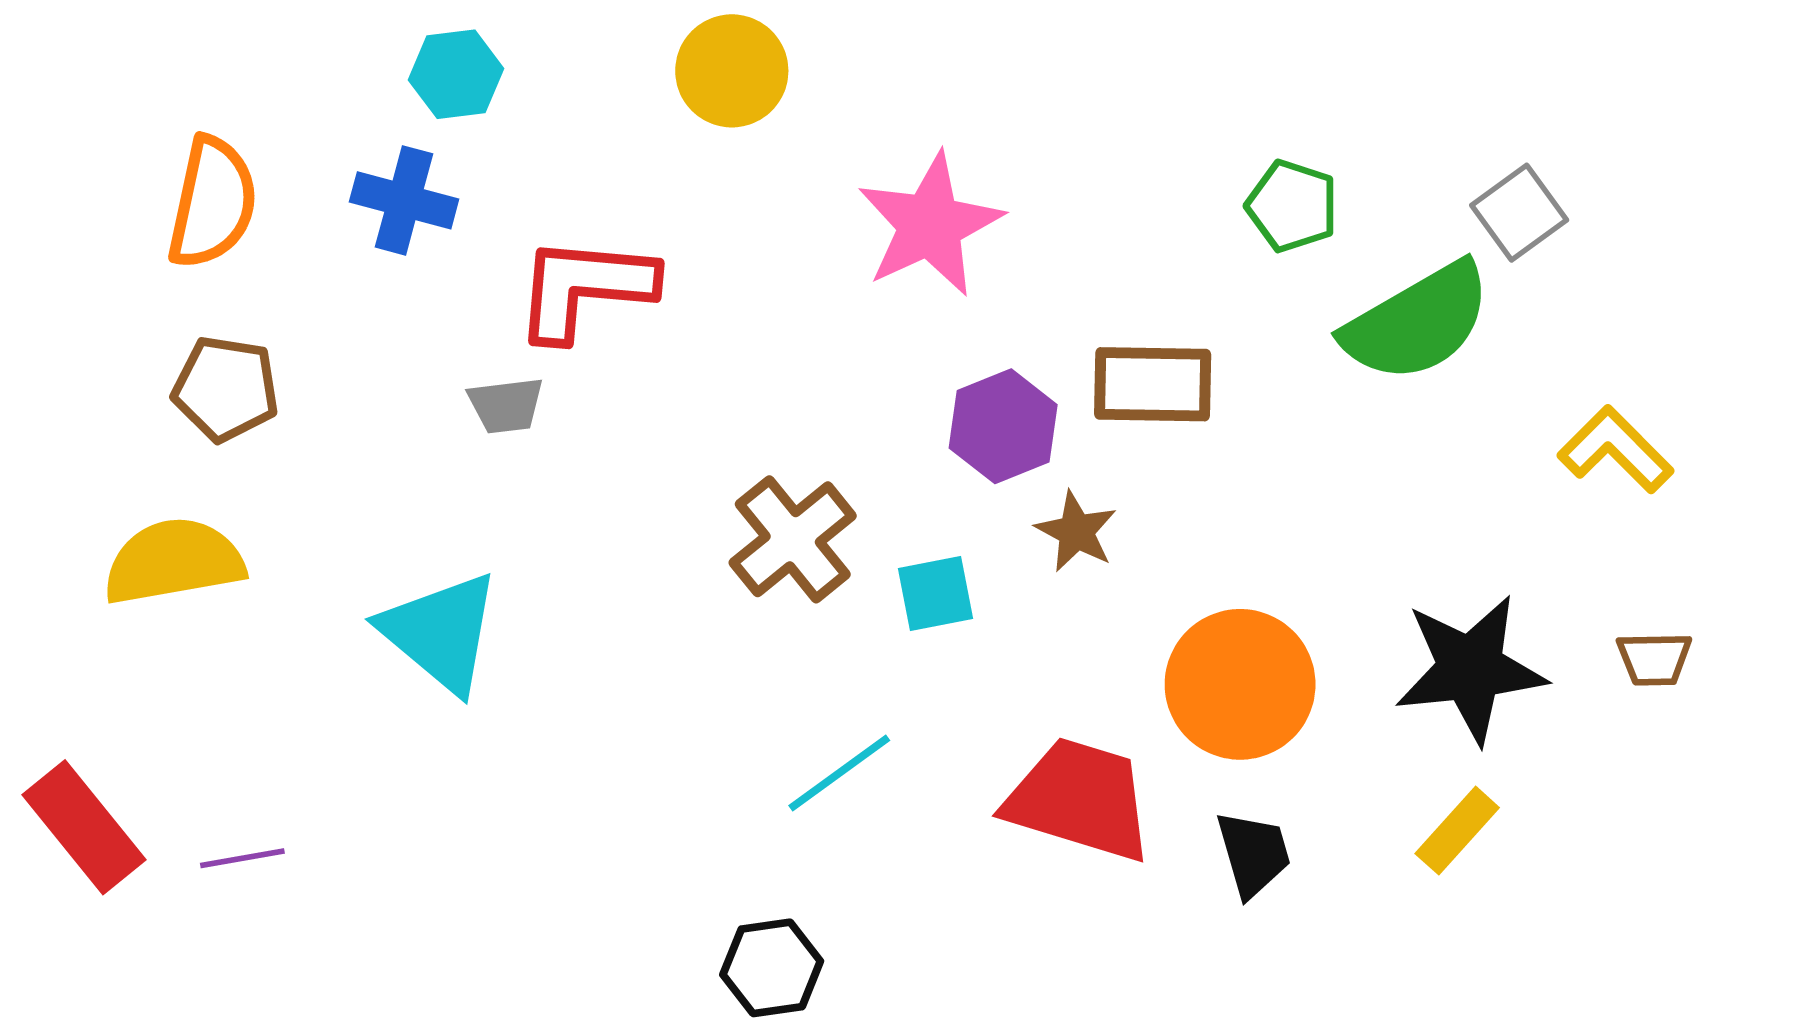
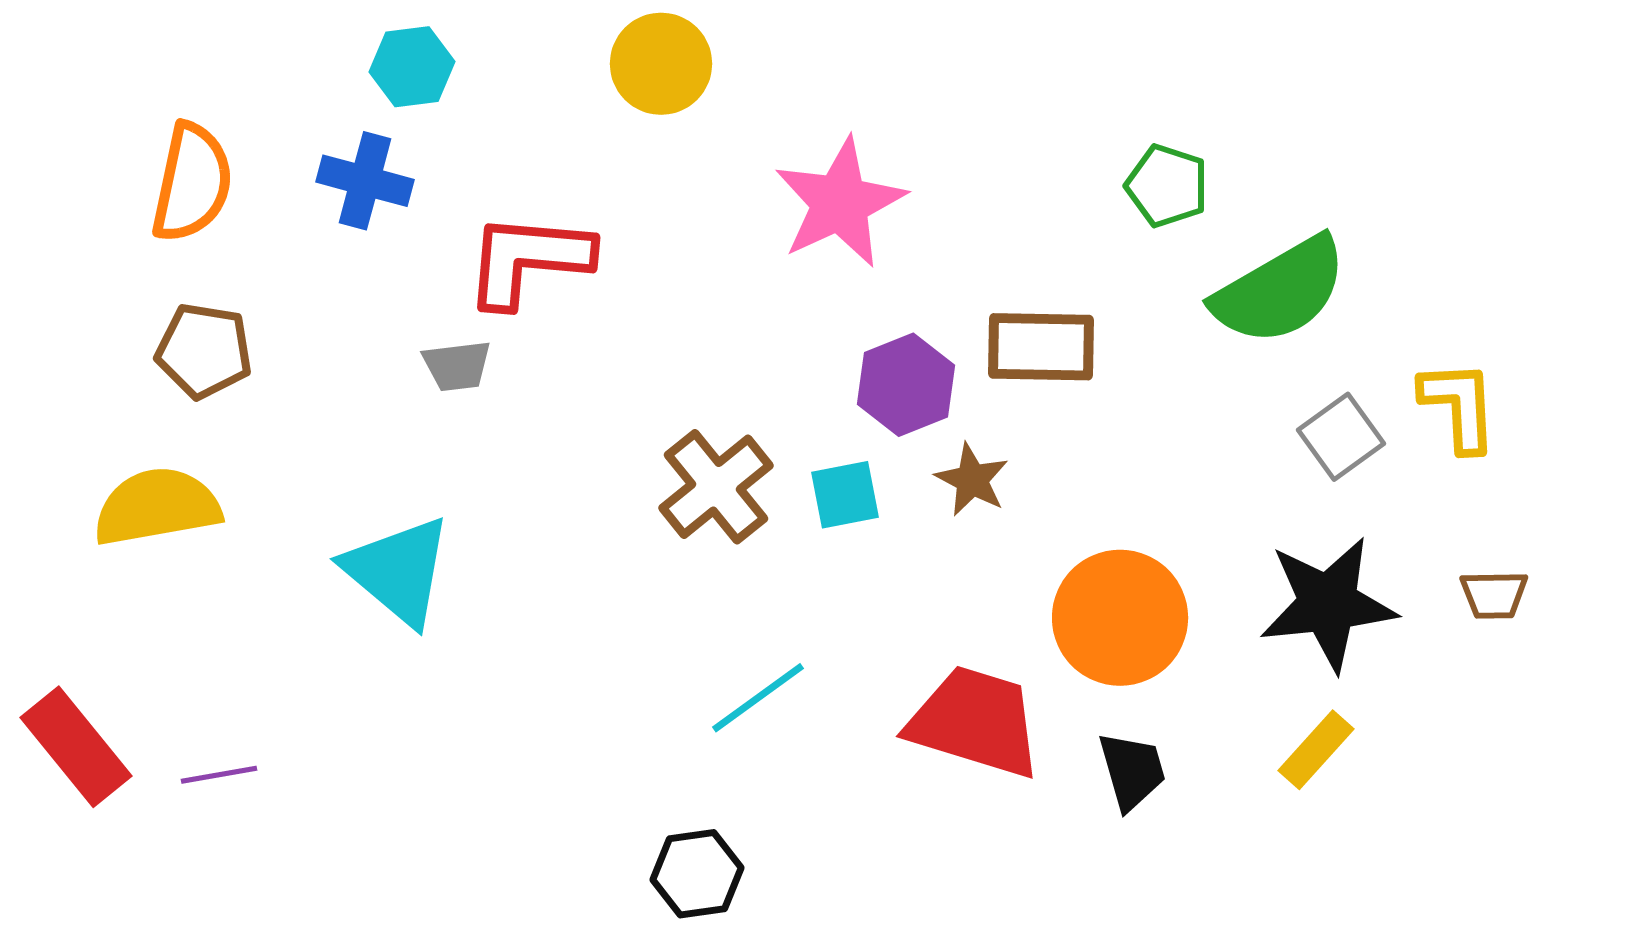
gray square: (1519, 213) -> (1341, 437), moved
yellow L-shape: (1616, 450) -> (1459, 406), turned 42
cyan square: (936, 594) -> (845, 495), moved

